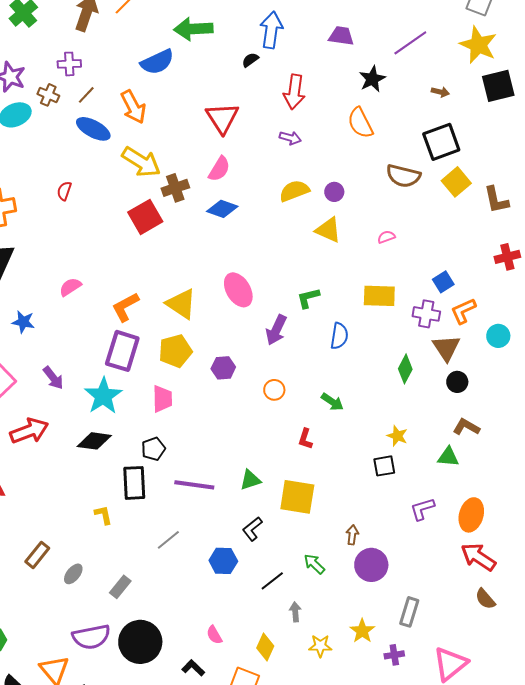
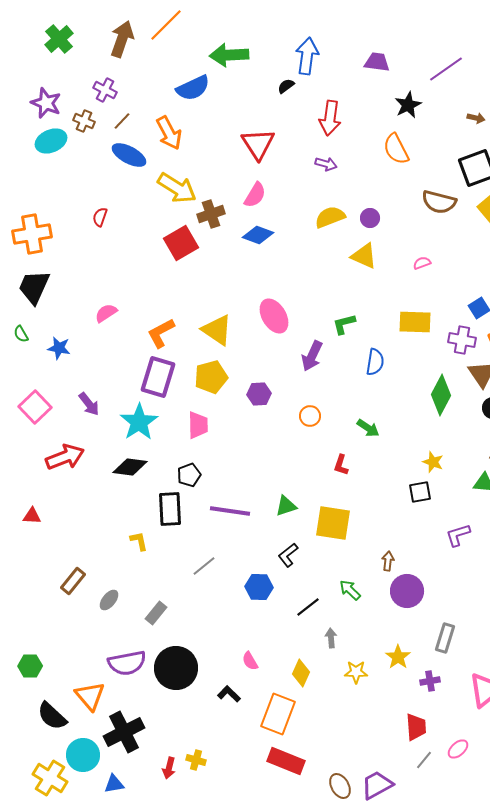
purple cross: (69, 64) -> (105, 90), turned 30
green diamond: (405, 369) -> (441, 395), size x1.4

